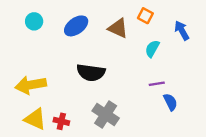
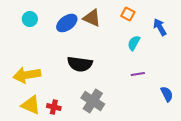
brown triangle: (118, 28) -> (92, 18), moved
blue semicircle: (170, 102) -> (167, 94), moved

